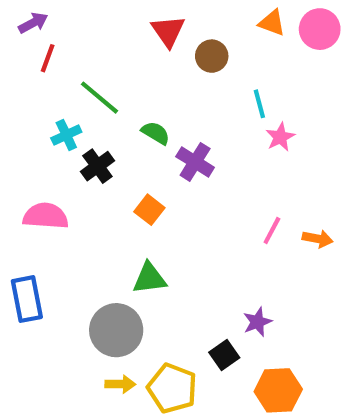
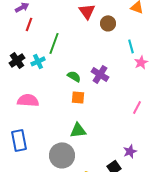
green line: (100, 98) -> (54, 43), turned 70
green semicircle: (156, 133) -> (74, 76), moved
black cross: (97, 166) -> (17, 60), moved
orange square: (149, 210) -> (78, 97), turned -32

